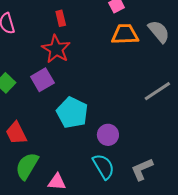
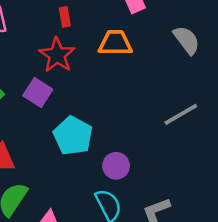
orange trapezoid: (125, 34) -> (115, 43), moved
purple square: (42, 80) -> (38, 93), turned -30

